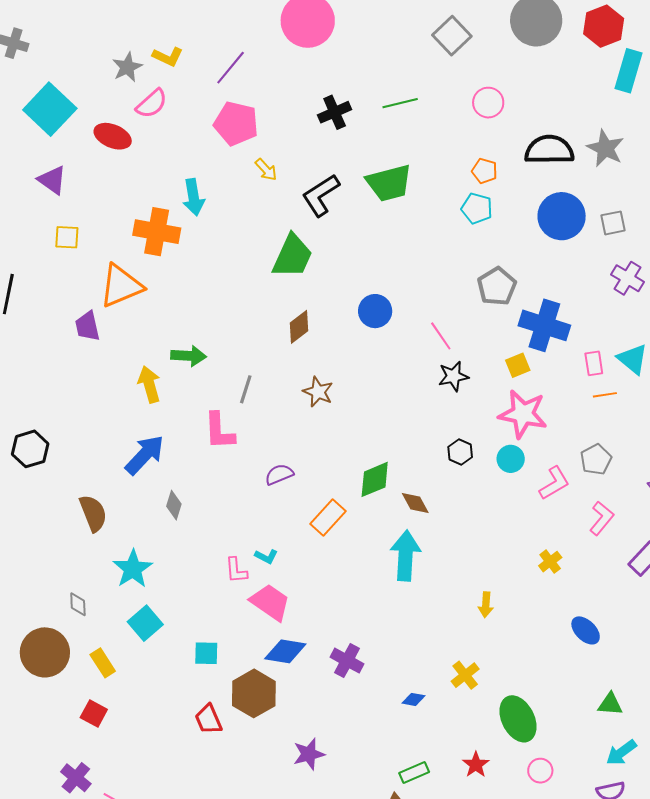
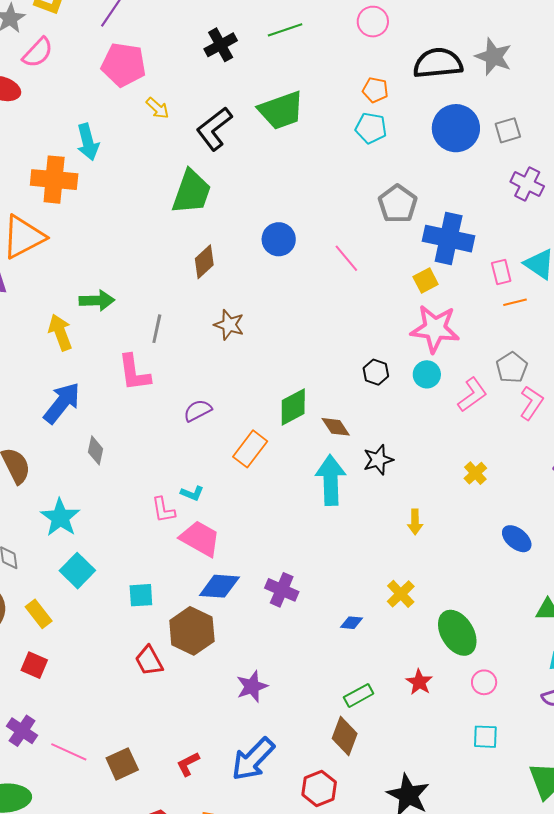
black star: (453, 376) -> (378, 460), moved
pink L-shape: (602, 518) -> (531, 403), moved

